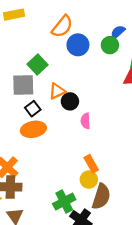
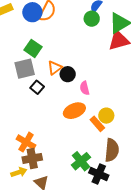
blue circle: (78, 45) -> (32, 12), moved
orange ellipse: (33, 129) -> (74, 111), moved
yellow circle: (89, 180) -> (106, 116), moved

